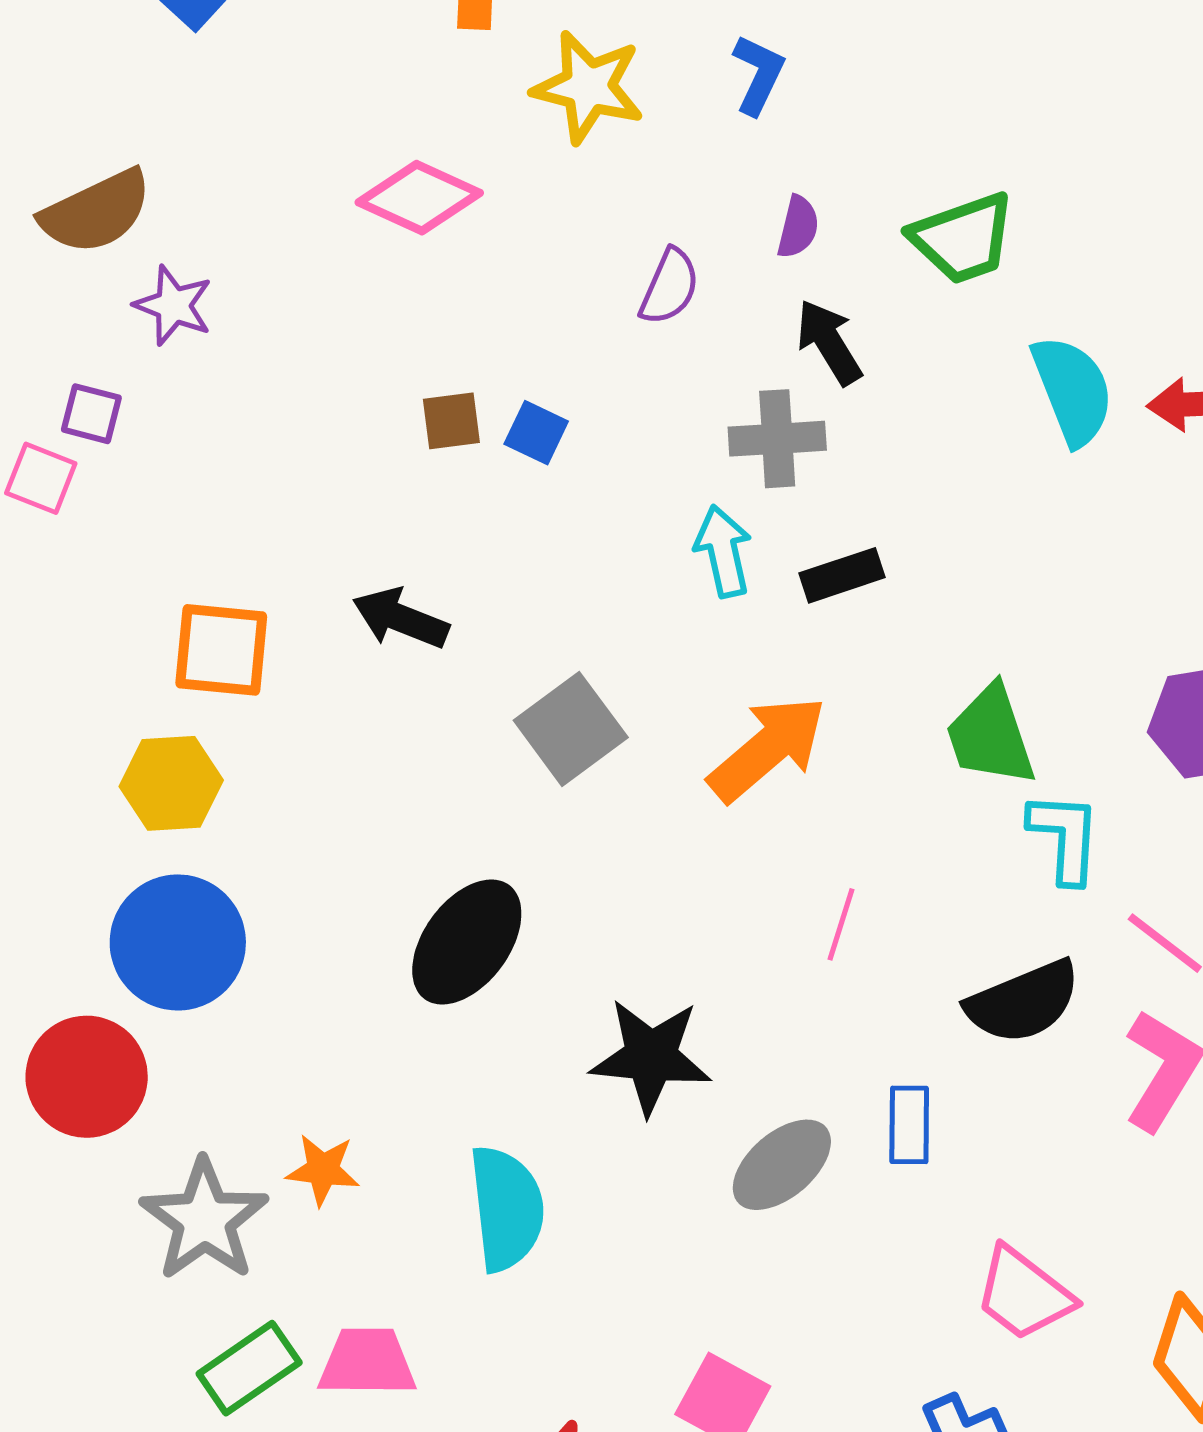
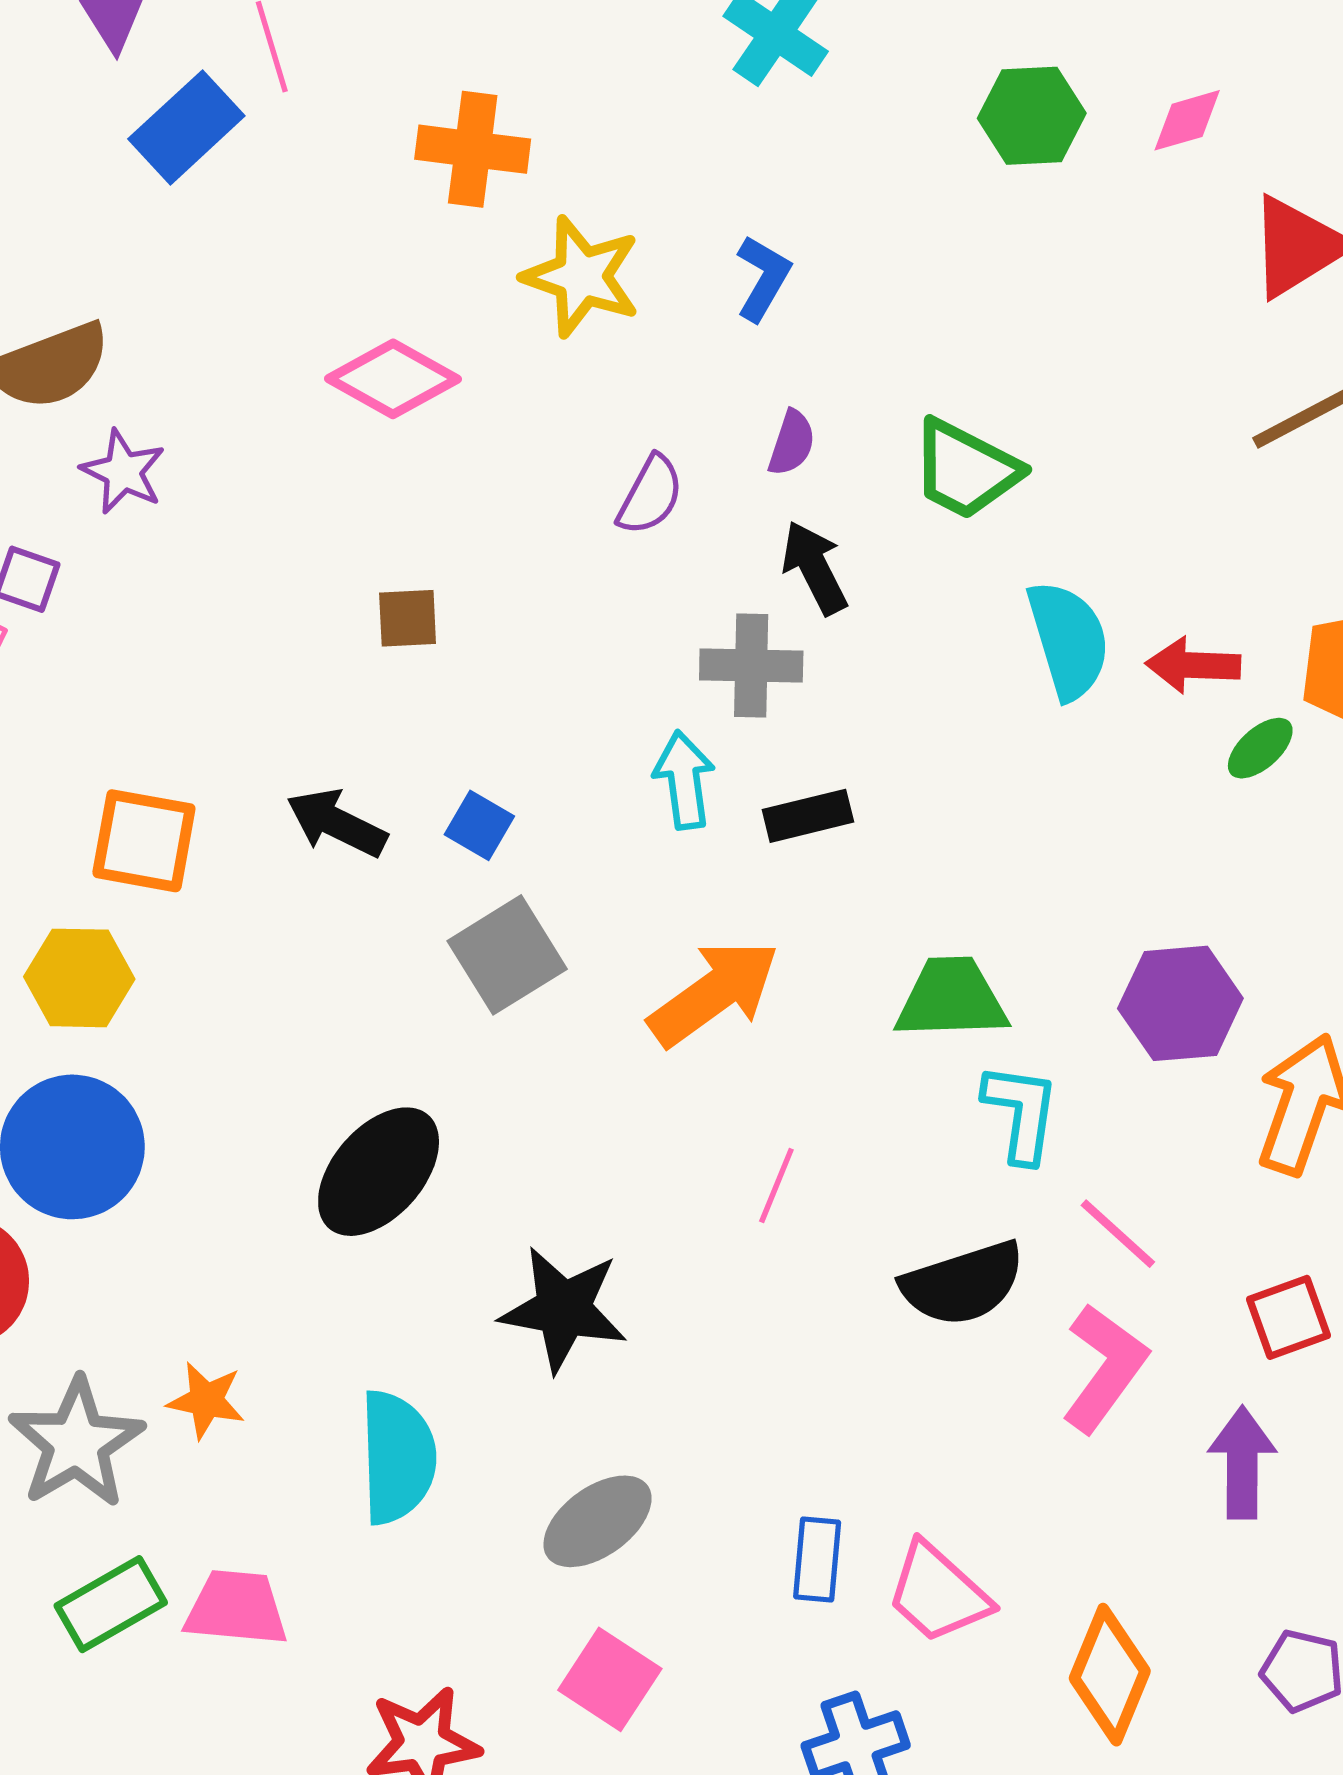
green trapezoid: (963, 238) -> (965, 469), turned 42
blue square: (536, 433) -> (479, 825), moved
green trapezoid: (991, 736) -> (951, 999), turned 102
blue rectangle: (909, 1125) -> (817, 1559), moved
gray ellipse: (782, 1165) -> (598, 1521), moved

